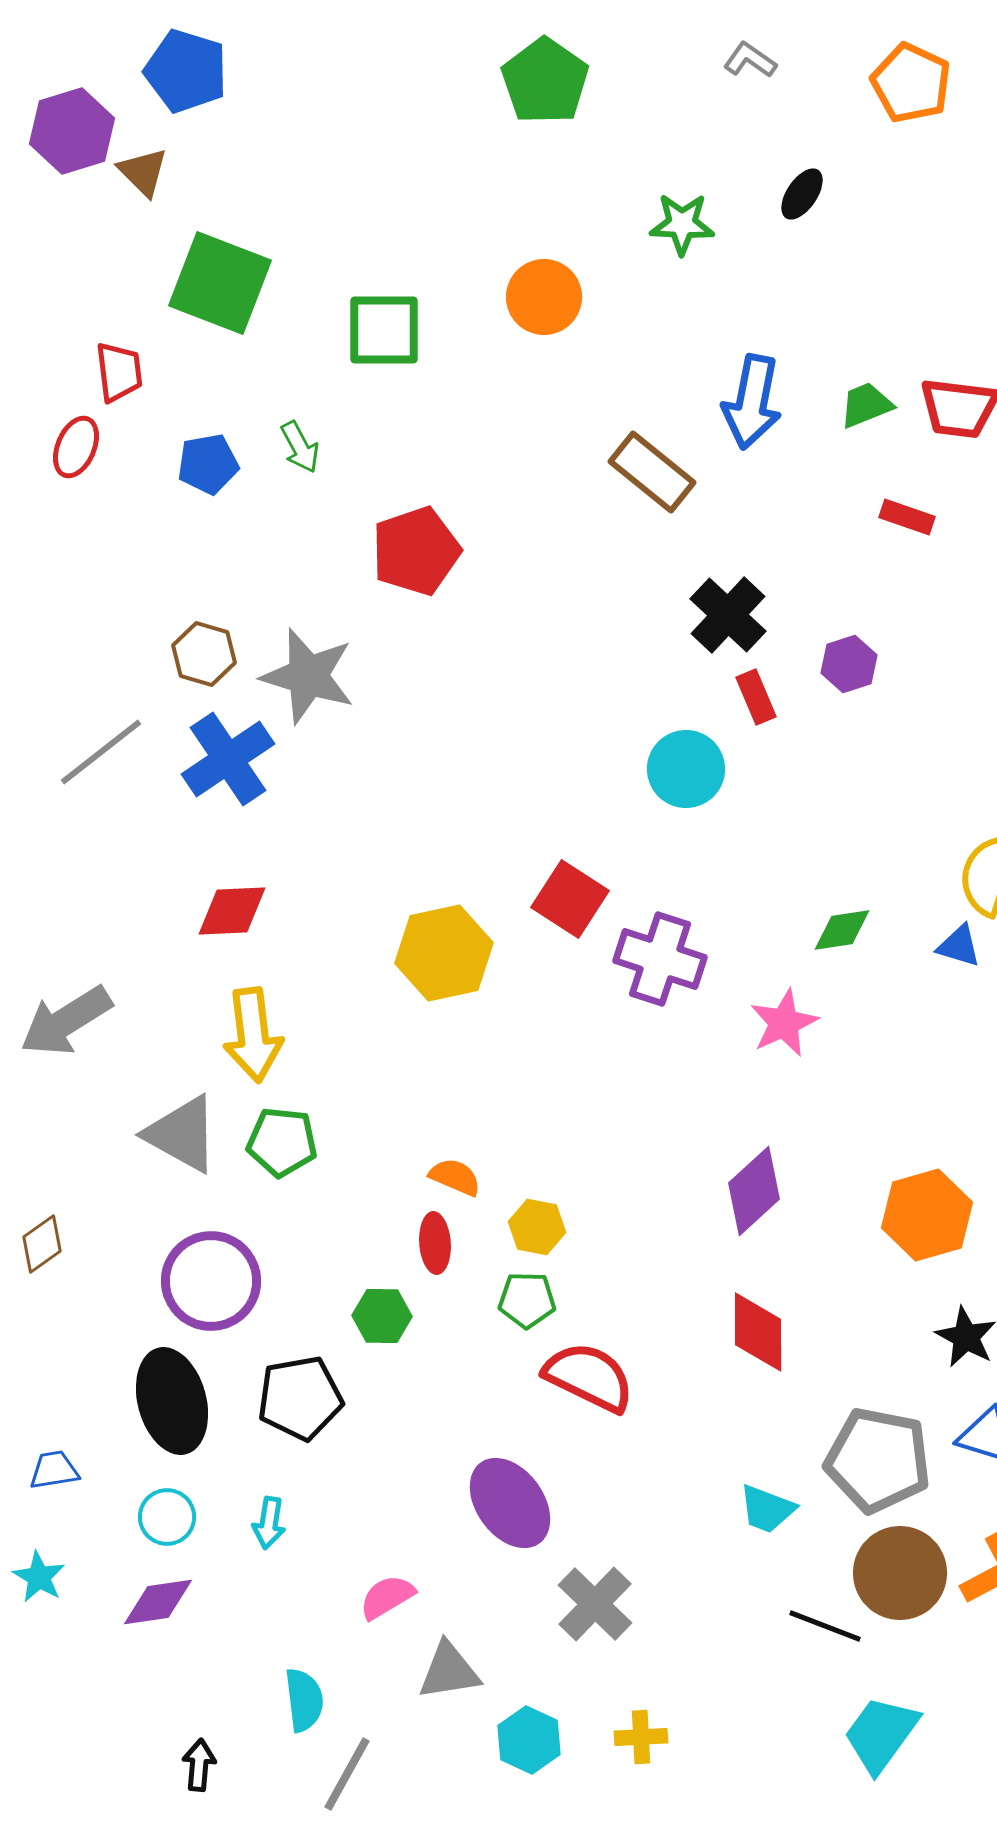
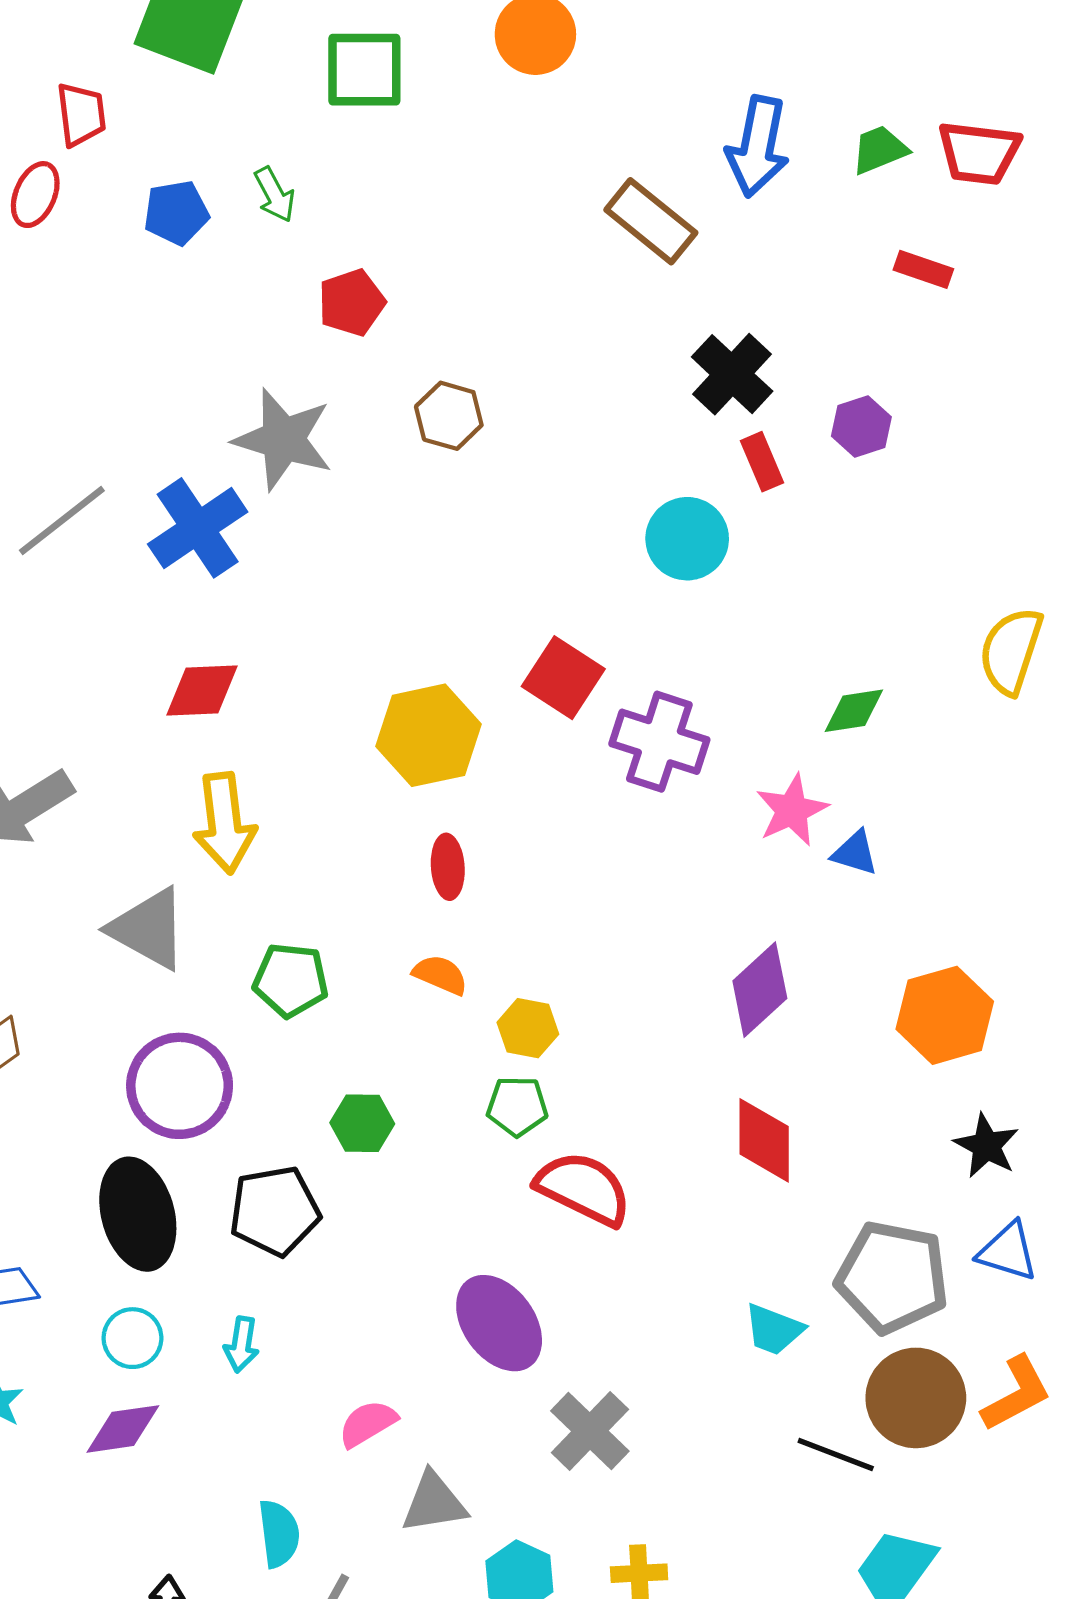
red pentagon: (416, 551) -> (352, 303), moved, size x0.7
brown hexagon: (204, 654) -> (449, 416), moved
blue triangle: (959, 946) -> (855, 853), moved
green pentagon: (282, 1142) -> (291, 980), moved
red ellipse: (435, 1243) -> (448, 867), moved

